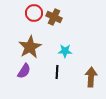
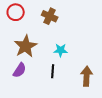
red circle: (34, 13) -> (16, 12), moved

